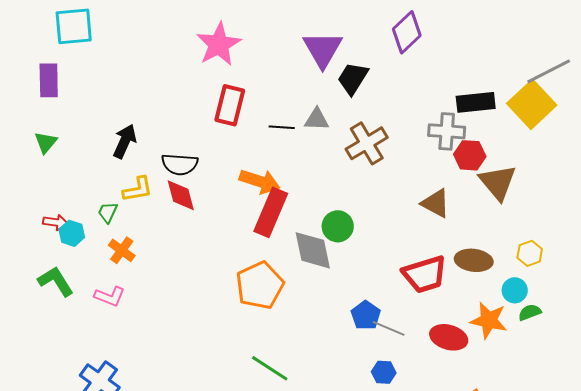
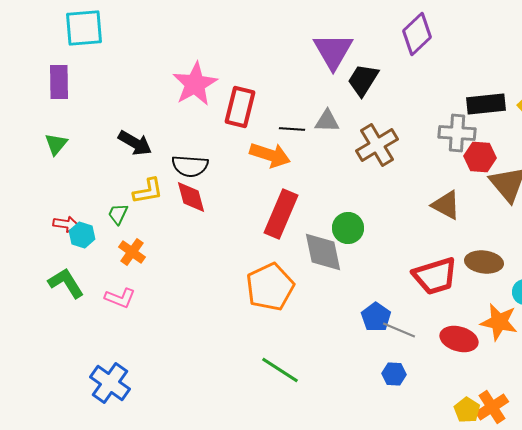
pink star: (219, 44) -> (195, 84), moved
black arrow: (125, 141) -> (135, 143), turned 96
orange arrow: (260, 181) -> (270, 155), moved

